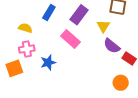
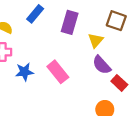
purple rectangle: (79, 15) -> (70, 22), turned -30
pink rectangle: (71, 39) -> (58, 72), moved

